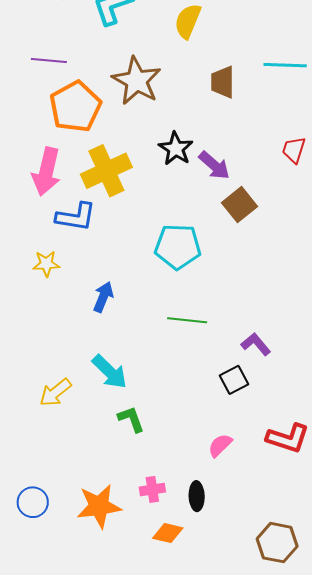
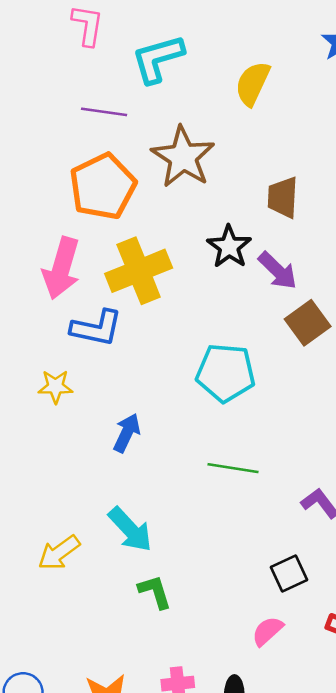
purple line: (49, 61) -> (104, 112), moved
brown trapezoid: (223, 82) -> (283, 197), moved
black square: (234, 380) -> (289, 573), moved

